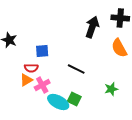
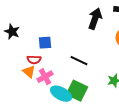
orange triangle: (26, 80) -> (29, 72), turned -48
green square: (74, 99) -> (77, 91), size x1.5

